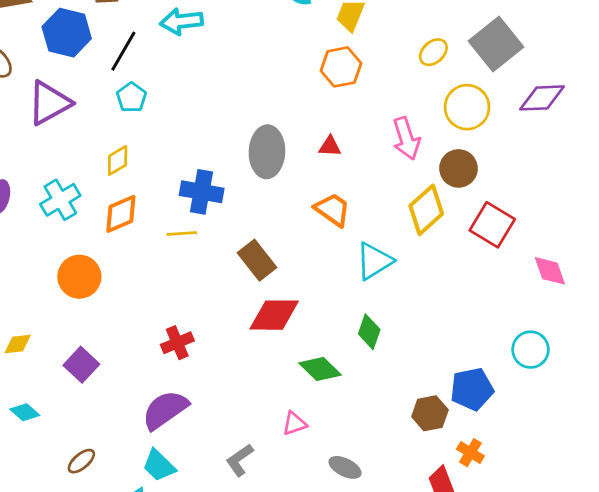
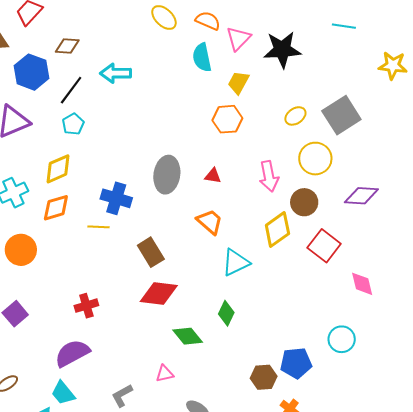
purple diamond: (542, 98) -> (361, 196), moved
yellow diamond: (118, 160) -> (58, 169), size x1.4

